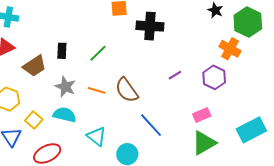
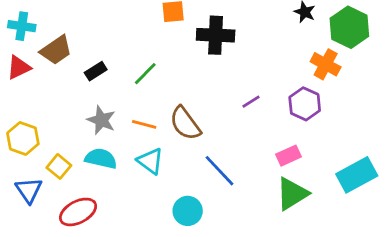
black rectangle: (62, 51) -> (96, 71), turned 56
brown trapezoid: (34, 66) -> (56, 50), moved
cyan triangle: (96, 136) -> (150, 161), moved

